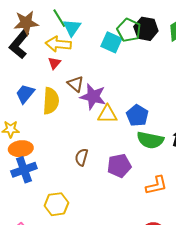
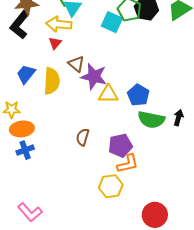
blue cross: (24, 170) -> (25, 150), size x0.7
orange L-shape: (156, 185) -> (128, 164), moved
yellow hexagon: (57, 204) -> (111, 186), moved

